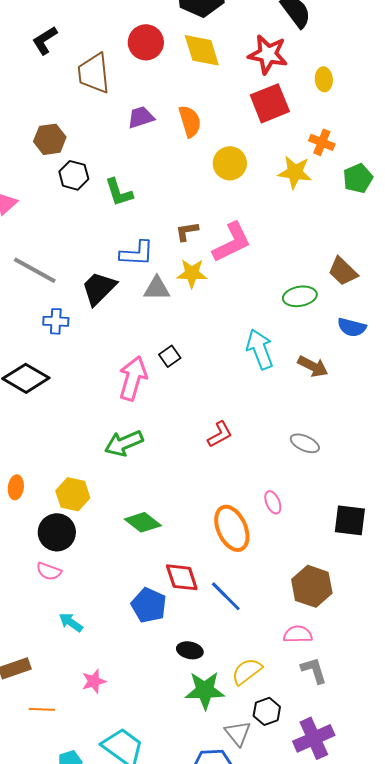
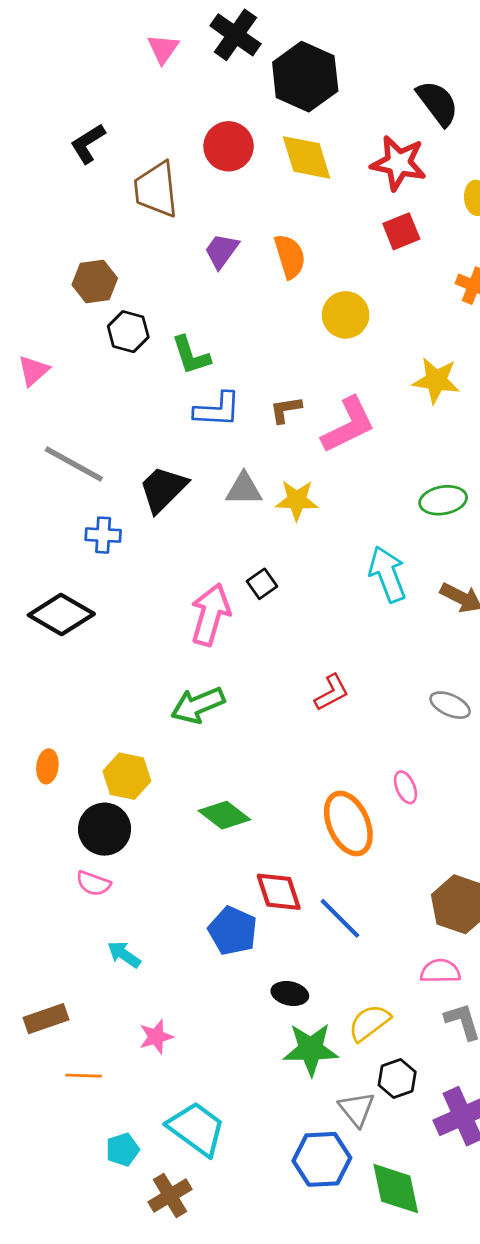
red square: (270, 103) -> (401, 231), size x0.7
purple trapezoid: (141, 117) -> (222, 251), turned -36
yellow star: (295, 172) -> (436, 380), moved
blue L-shape: (137, 253) -> (217, 410), moved
yellow star: (192, 273) -> (297, 500), moved

